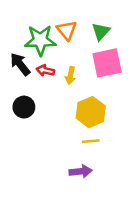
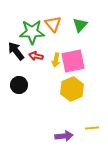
pink square: (107, 63) -> (73, 61), moved
yellow line: (91, 141) -> (92, 128), moved

